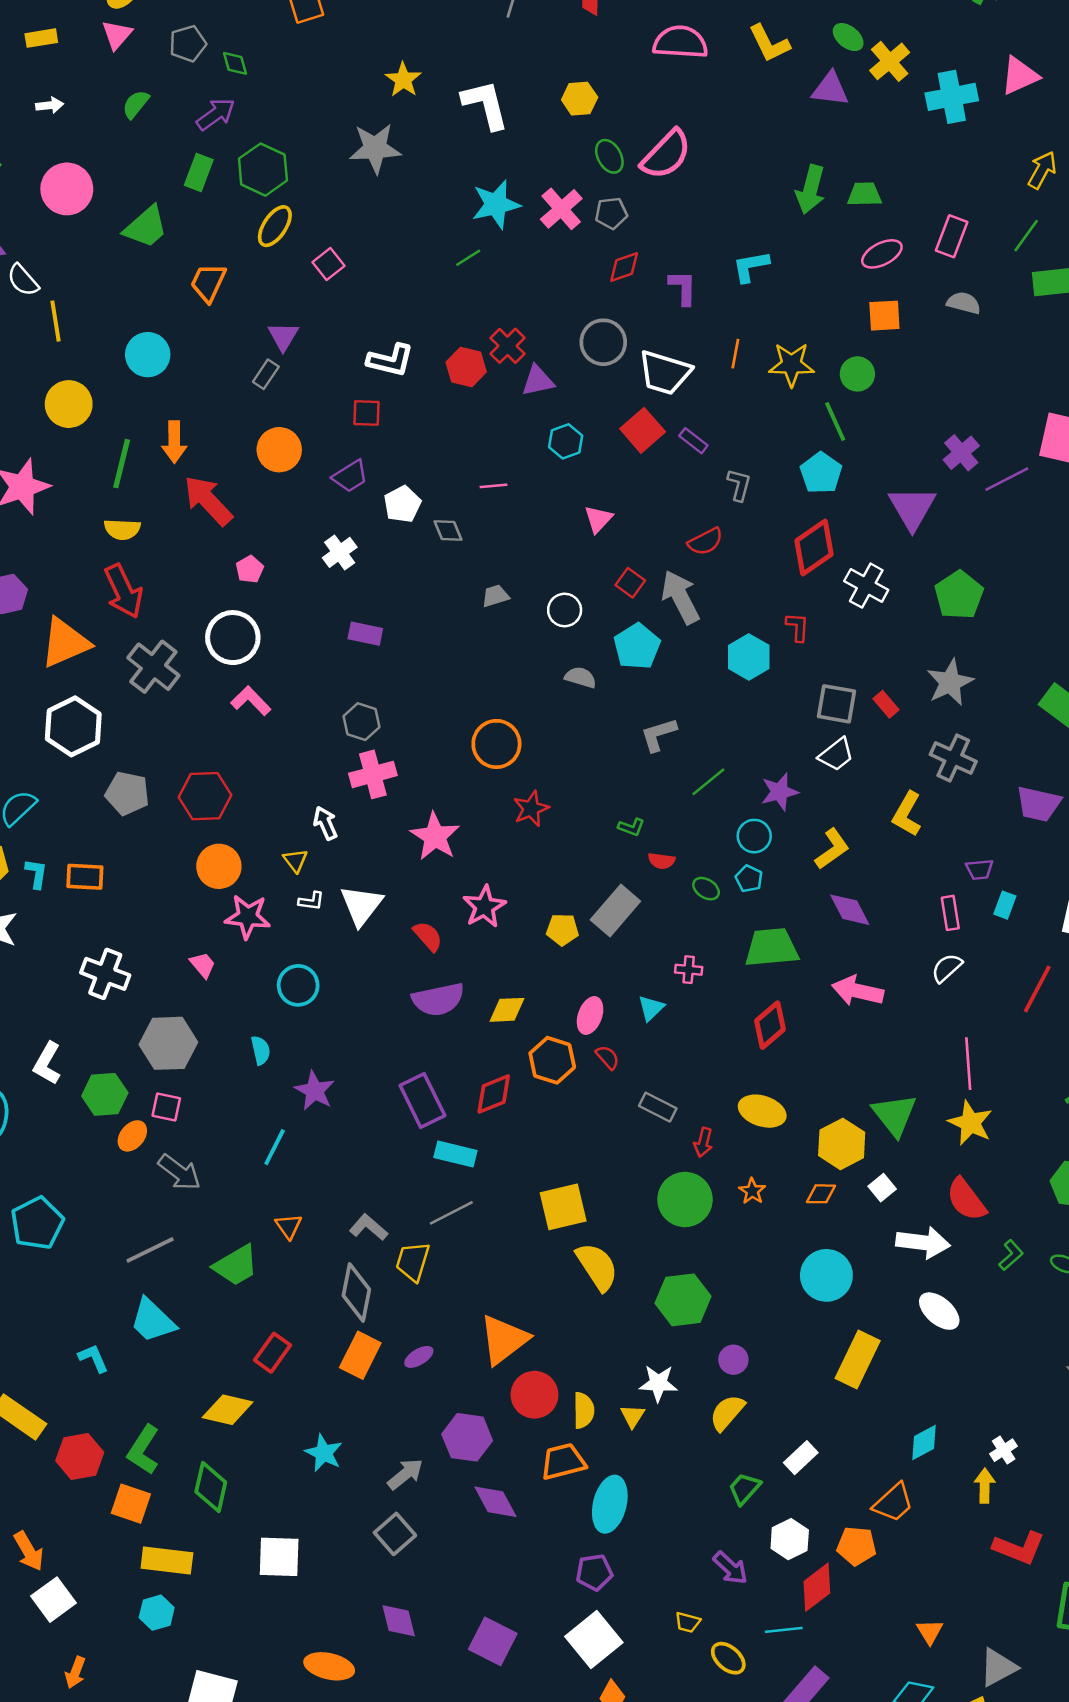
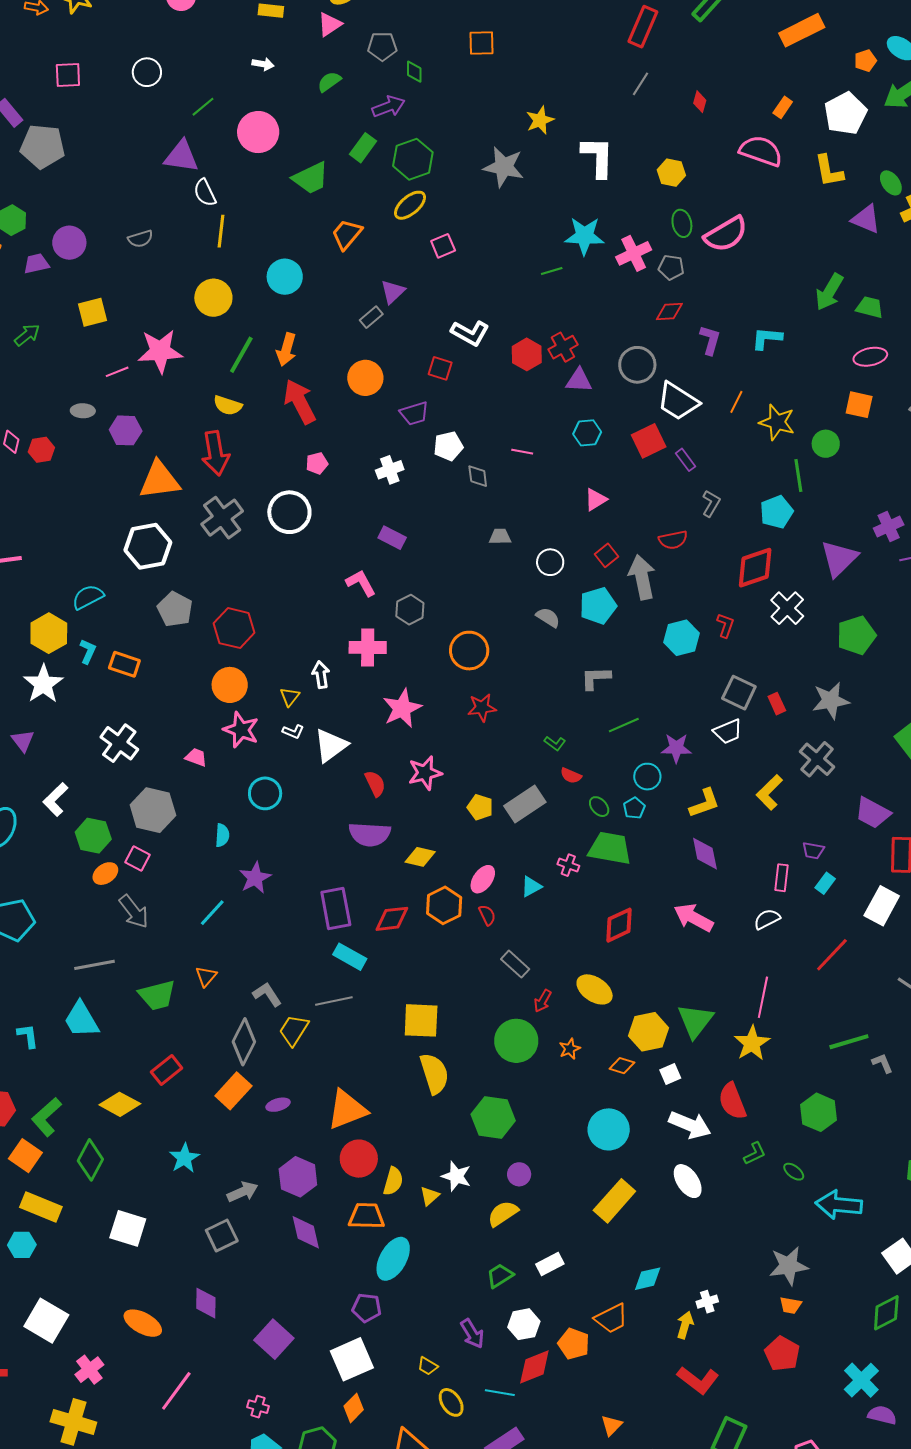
pink L-shape: (251, 701) -> (361, 583), moved
gray hexagon: (361, 722) -> (410, 610), moved
green trapezoid: (772, 948) -> (610, 848), moved
pink trapezoid: (203, 965) -> (196, 757), turned -45

